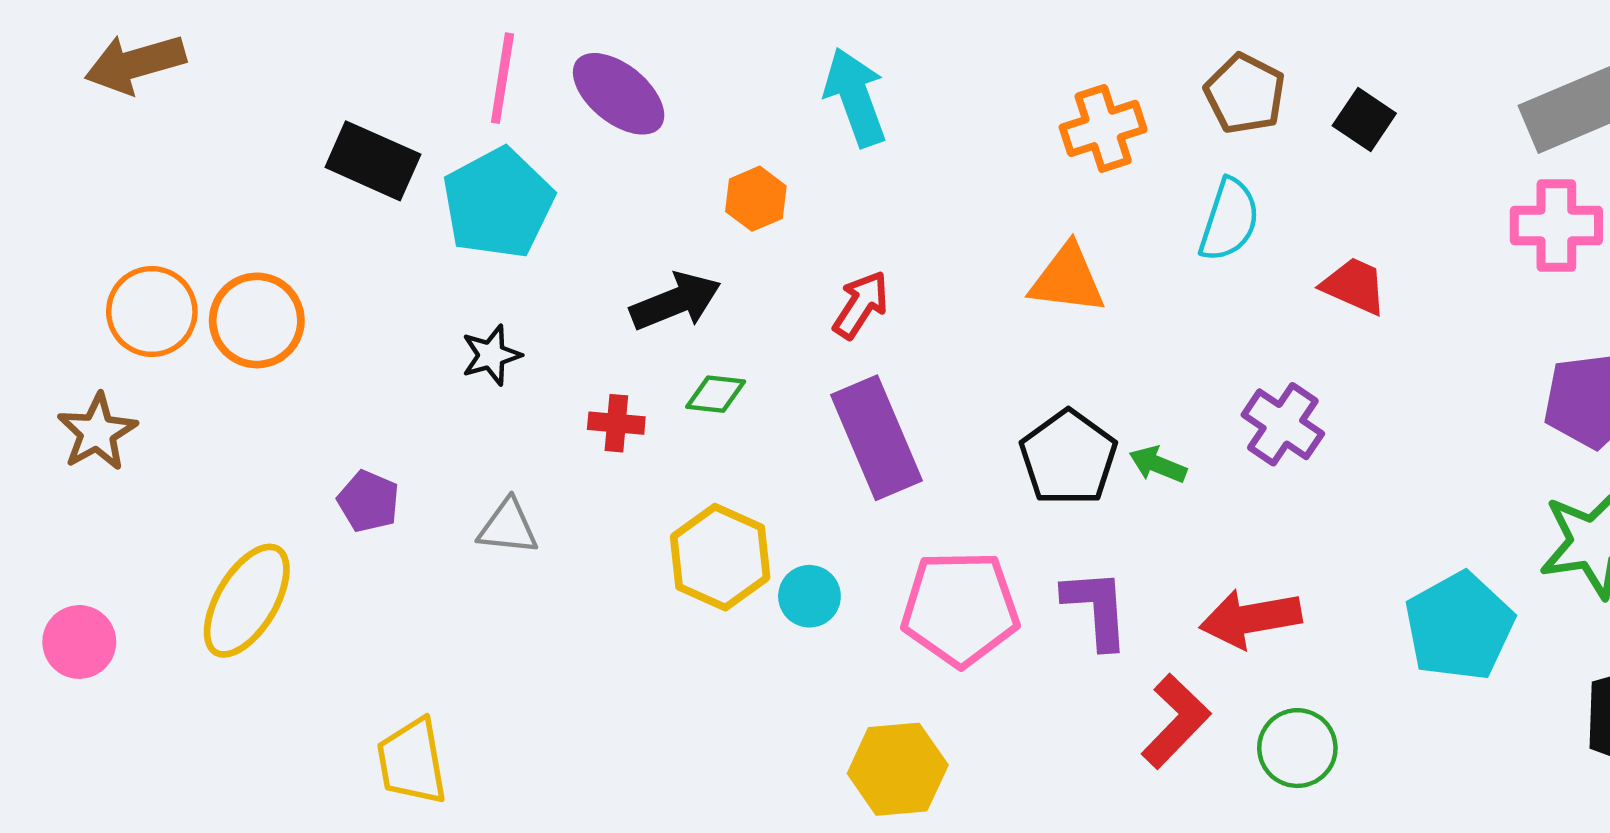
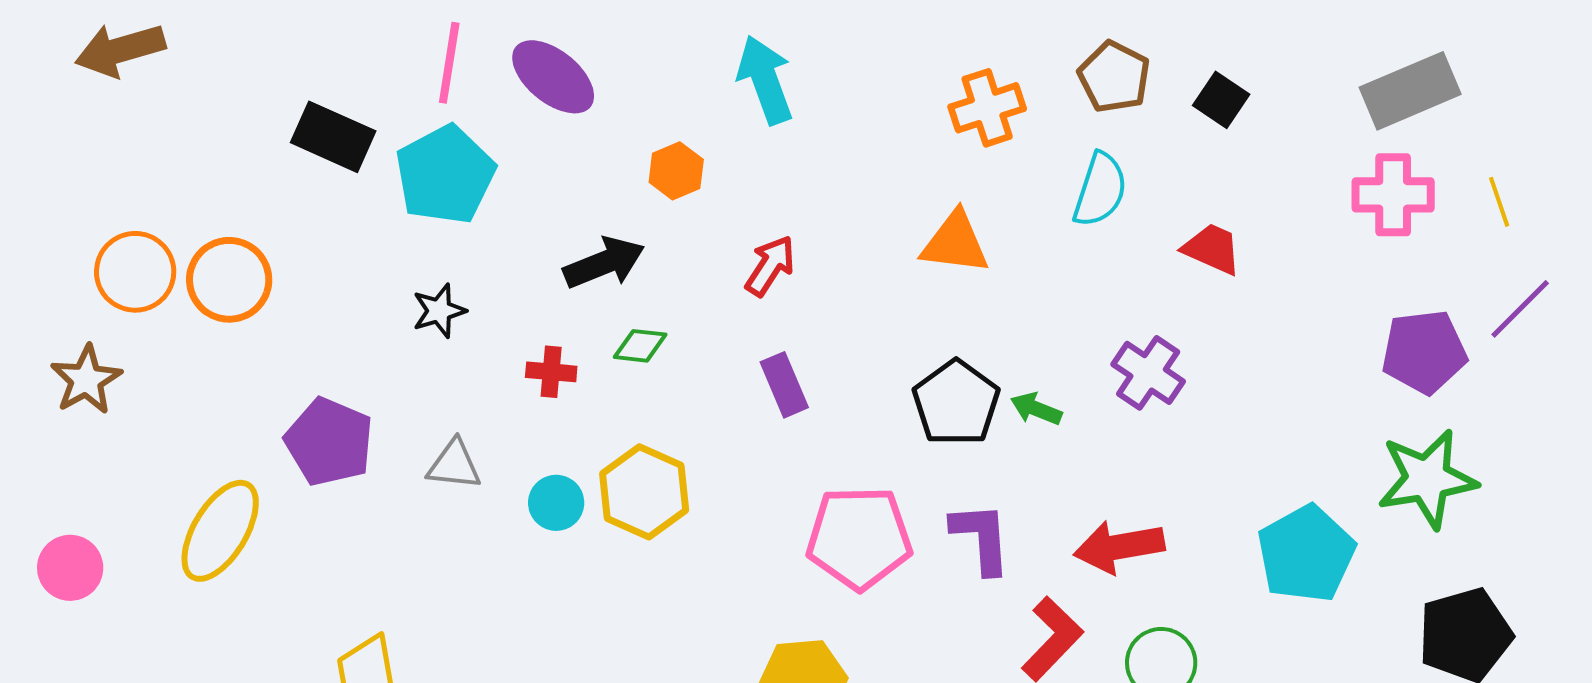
purple rectangle: (876, 438) -> (784, 385), size x0.6
purple pentagon: (368, 501) -> (329, 442), size x1.6
cyan circle: (809, 596) -> (556, 503), moved

